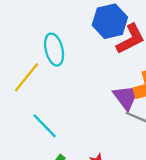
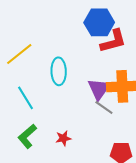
cyan ellipse: (54, 50) -> (59, 71), moved

